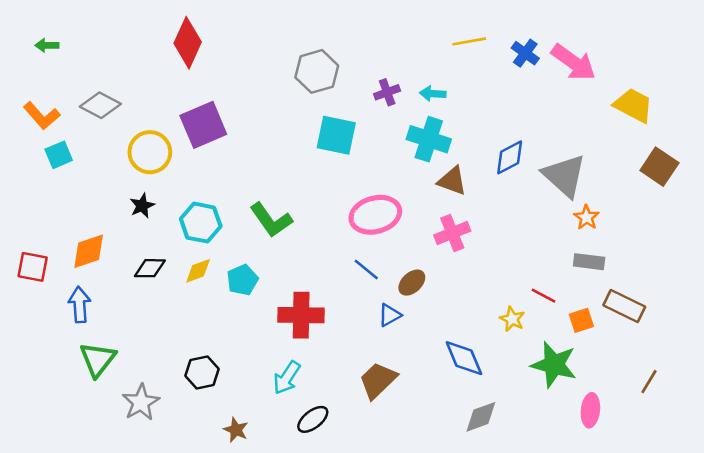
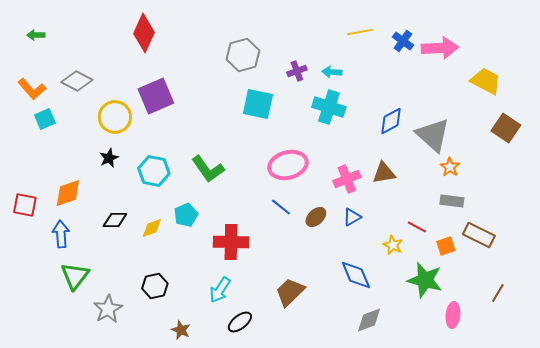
pink arrow: (573, 62) -> (440, 48), turned -39
brown triangle: (452, 181) -> (384, 173), moved, turned -30
black diamond: (150, 268) -> (115, 220), moved
yellow diamond: (198, 271) -> (152, 228), moved
blue triangle: (390, 315) -> (352, 217), moved

